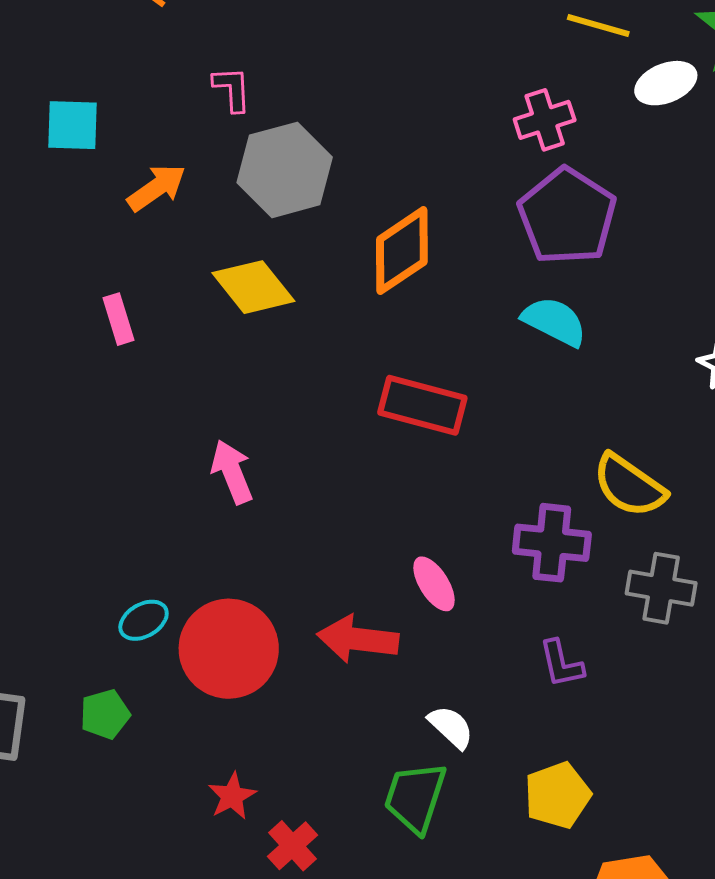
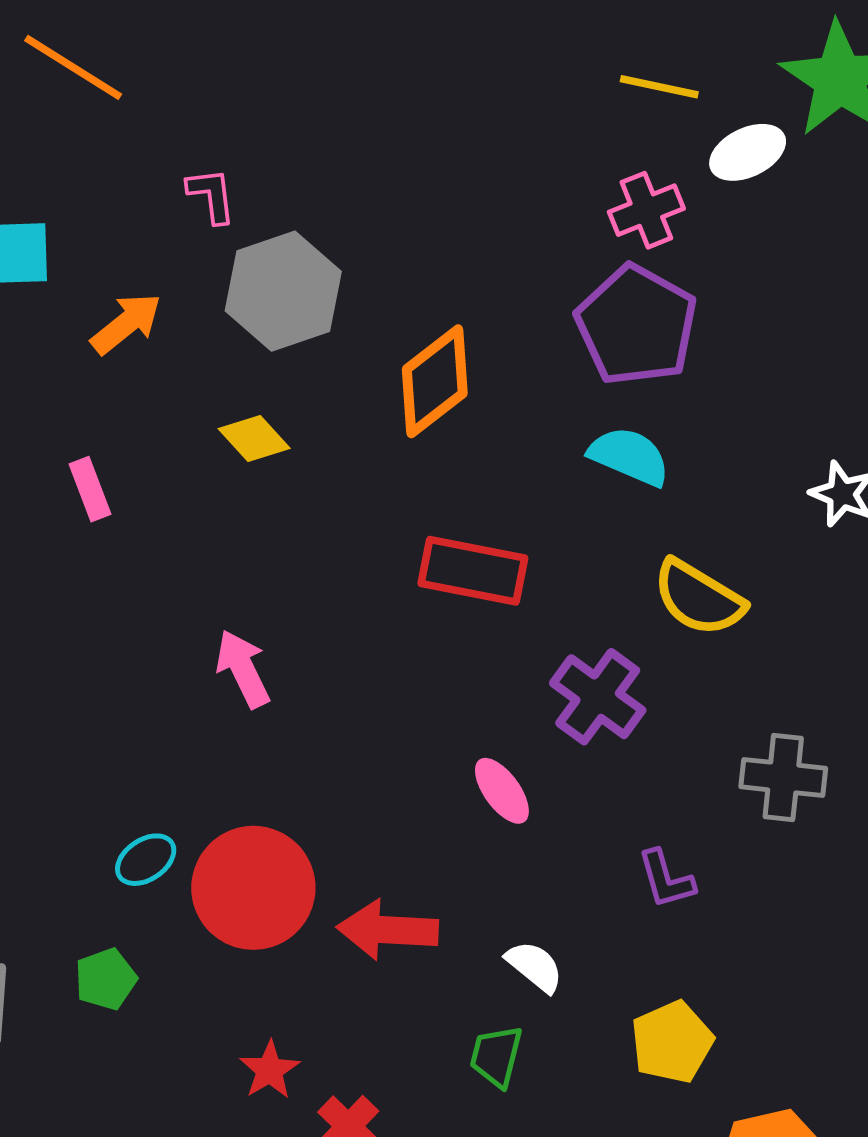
pink cross: (545, 120) -> (646, 210), moved
yellow diamond: (253, 287) -> (254, 438), size x0.7
yellow semicircle: (629, 486) -> (699, 598), moved
purple cross: (552, 543) -> (598, 697), moved, turned 34
red arrow: (358, 639) -> (388, 930), moved
green trapezoid: (415, 797) -> (496, 1056), size x0.7

